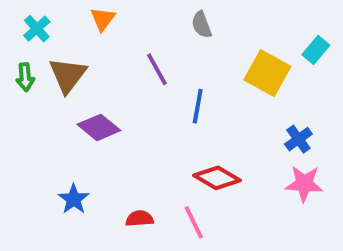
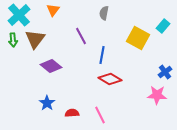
gray semicircle: (202, 25) -> (104, 13), turned 32
cyan cross: (37, 29) -> (19, 15), size x1.6
blue cross: (298, 139) -> (165, 72), moved
red diamond: (217, 178) -> (110, 79), moved
blue star: (74, 199) -> (47, 103), moved

